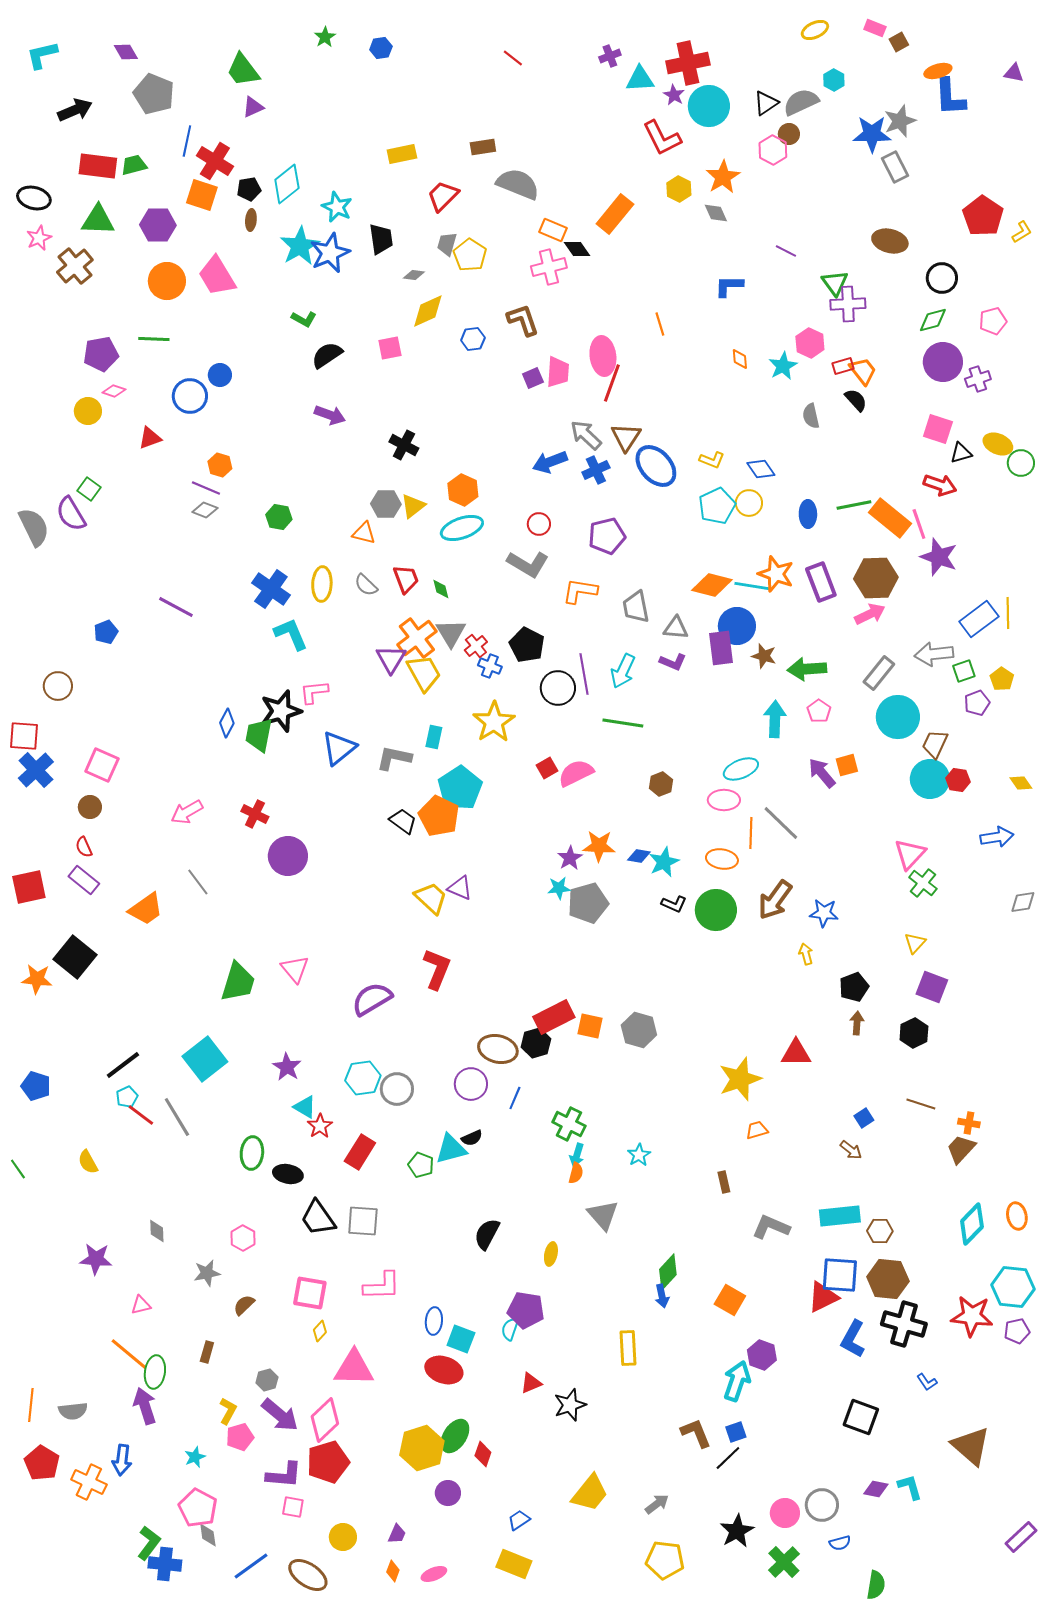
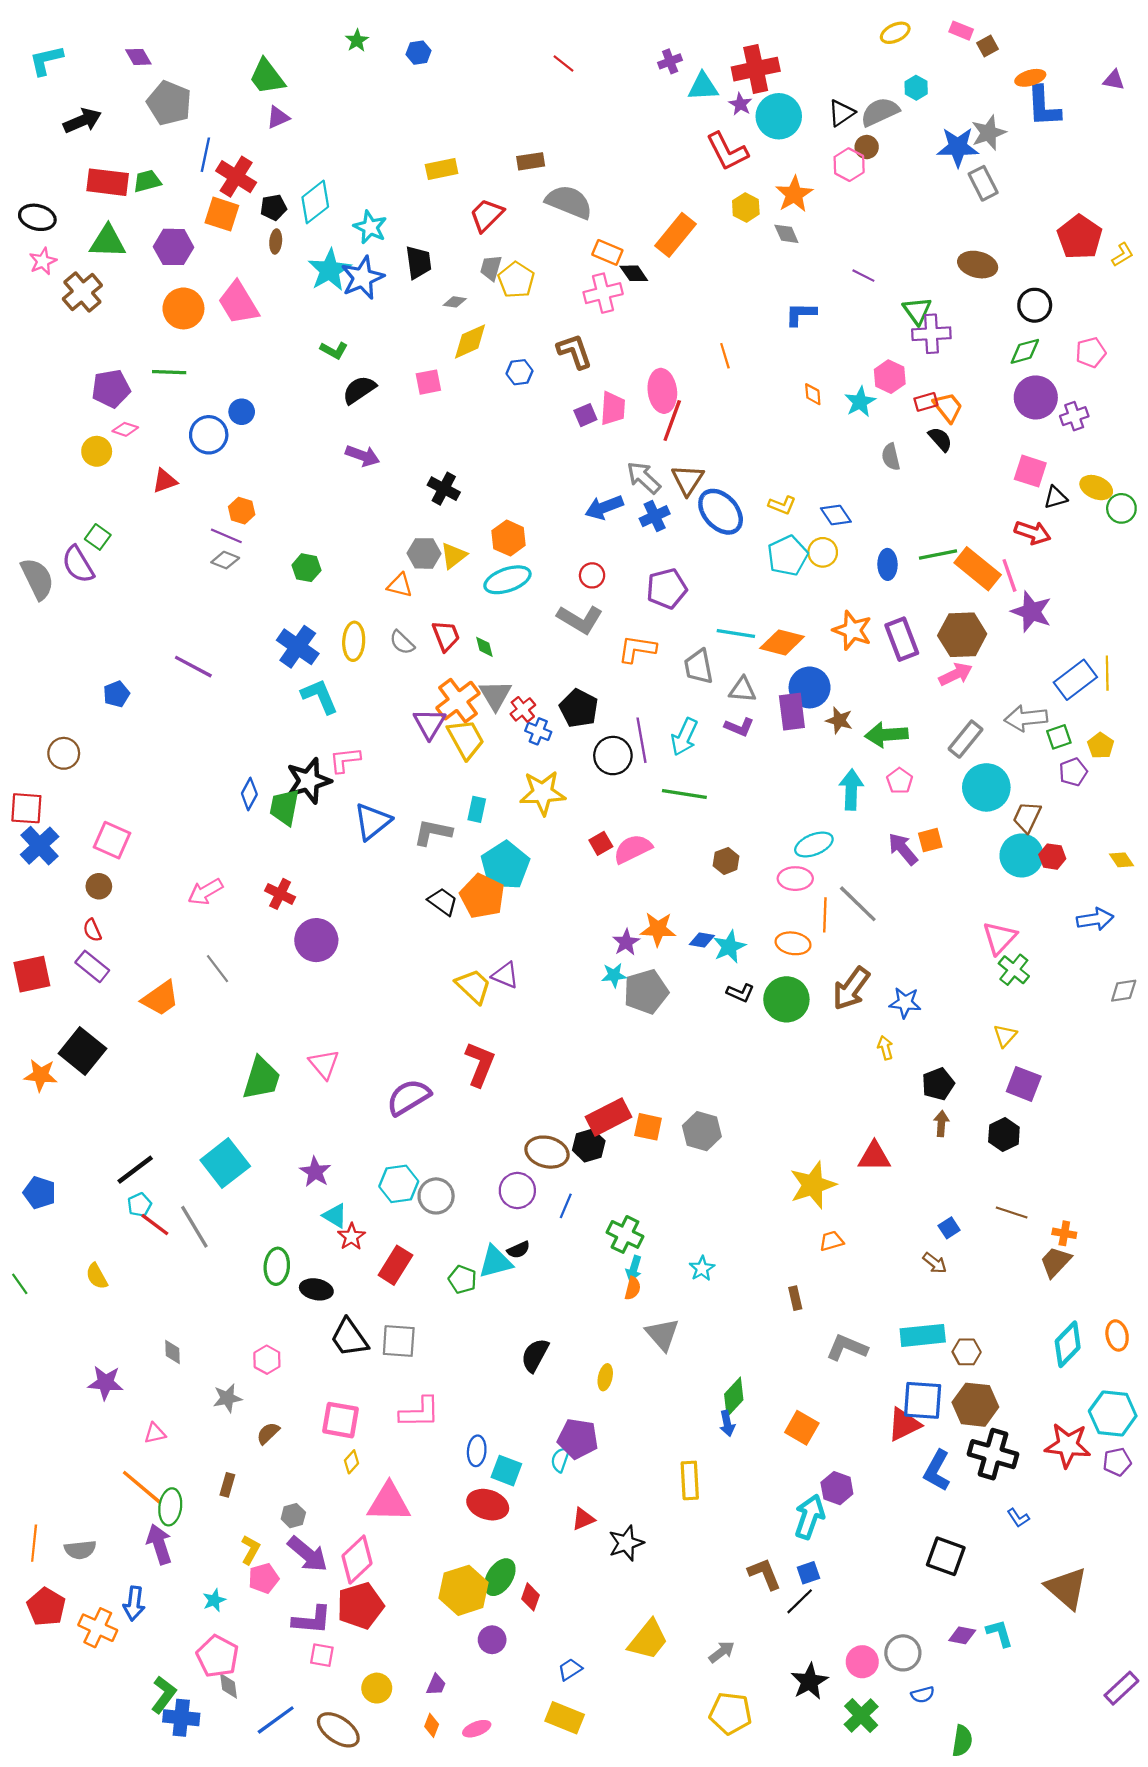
cyan line: (752, 586) -> (736, 634), moved
yellow star: (494, 722) -> (543, 793), turned 30

